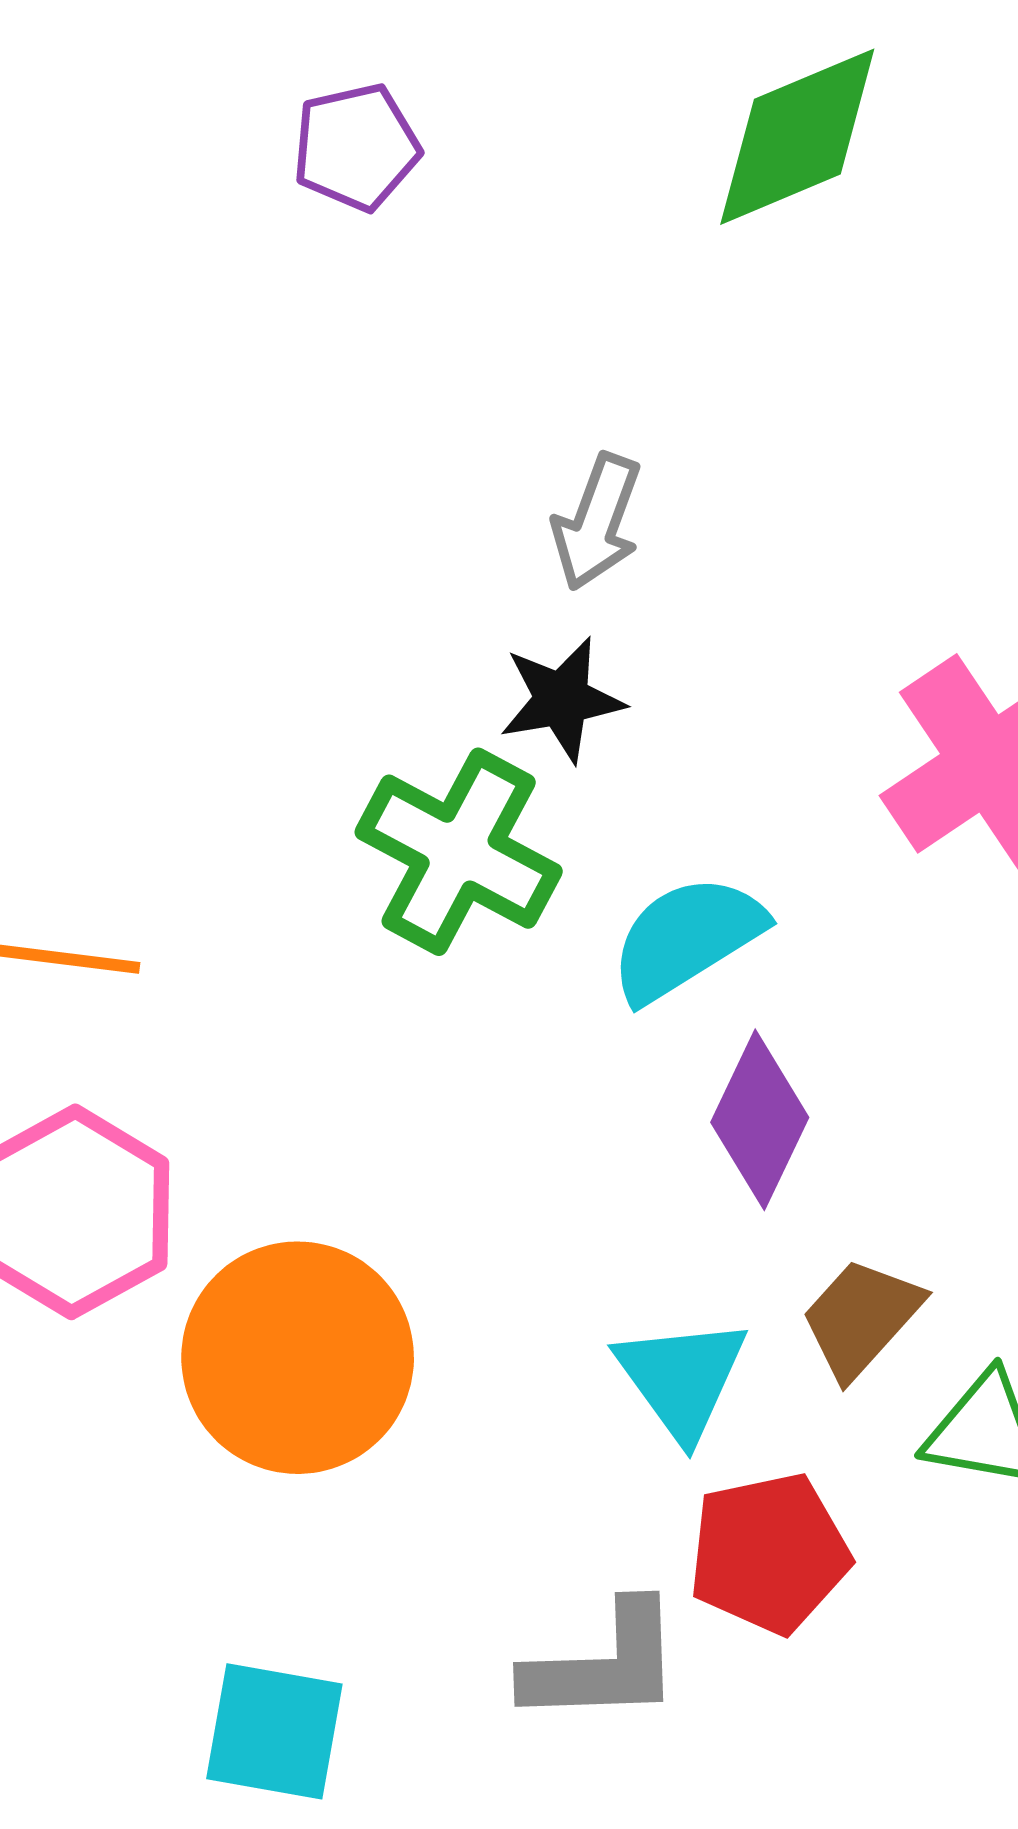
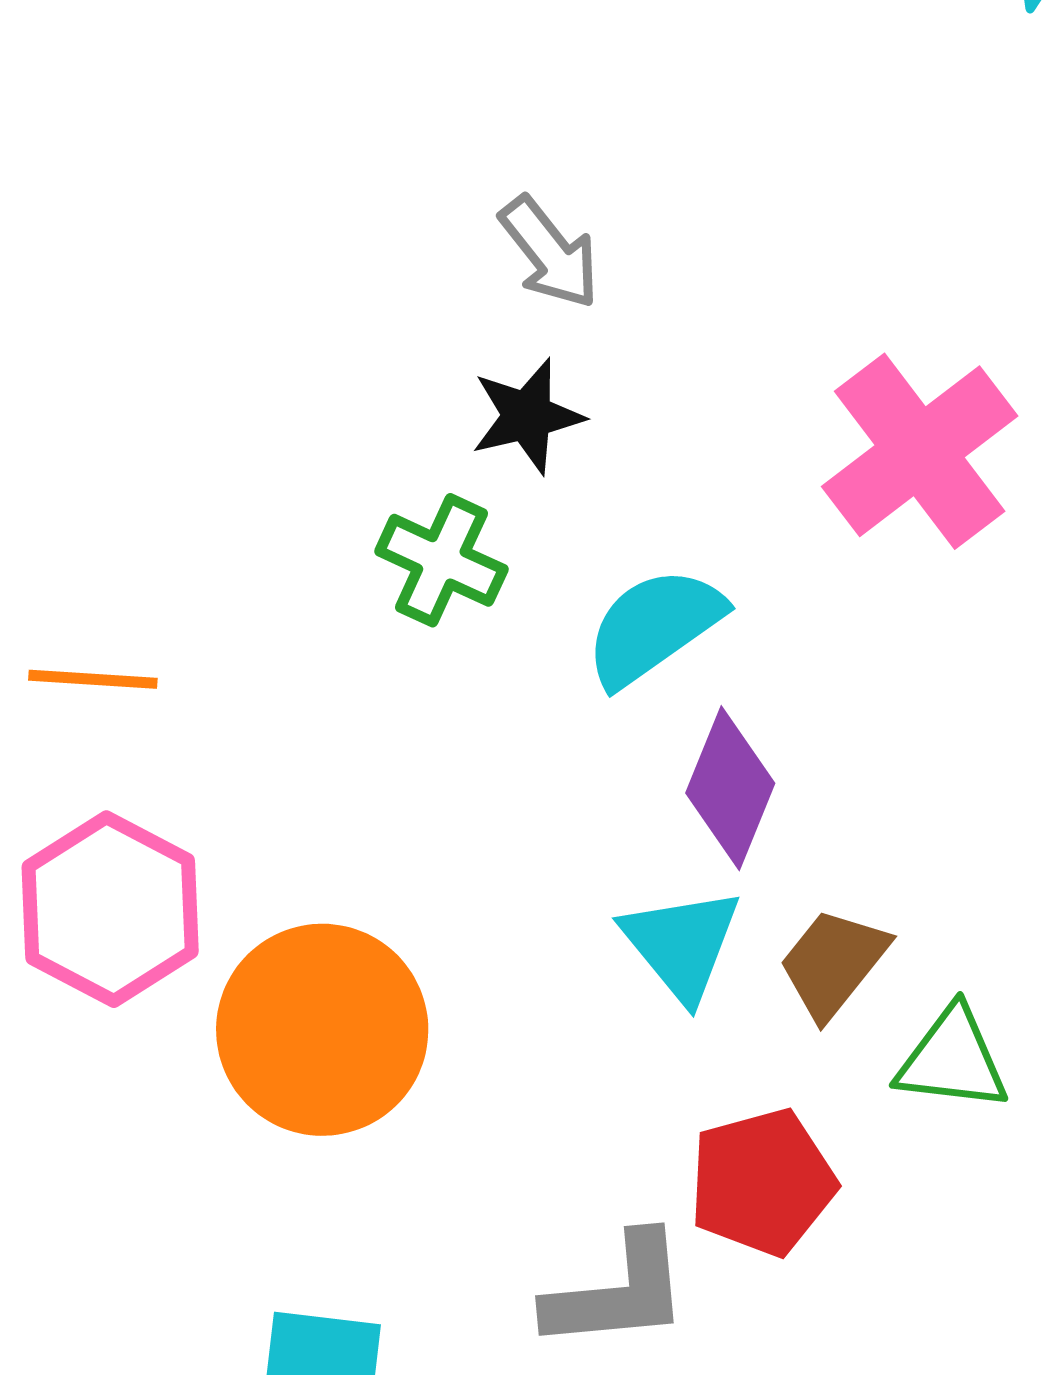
gray arrow: (597, 522) -> (550, 253), turned -55
green cross: (459, 852) -> (441, 560), size x0.7
cyan triangle: (682, 1378) -> (682, 944), moved

